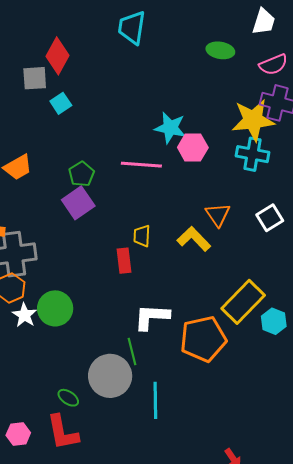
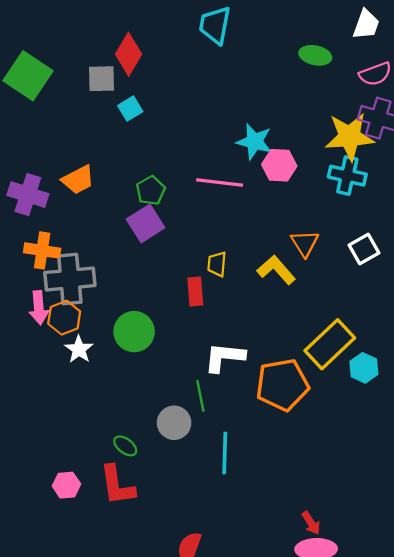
green circle: (55, 308) -> (134, 332), moved
gray circle: (110, 376) -> (174, 423), size x0.7

